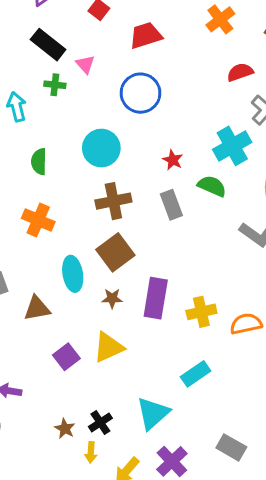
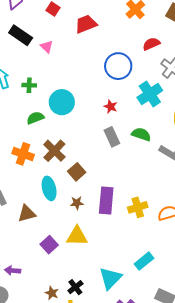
green cross: (55, 85) -> (29, 85), moved
blue circle: (140, 93) -> (118, 66), moved
green semicircle: (39, 162) -> (35, 118), moved, turned 72
green semicircle: (212, 186) -> (141, 134), moved
brown cross: (113, 201) -> (54, 151), moved, turned -30
brown square: (115, 252) -> (77, 172), size x0.7
yellow triangle: (108, 347) -> (77, 236), turned 30
cyan rectangle: (196, 374) -> (144, 261), moved

